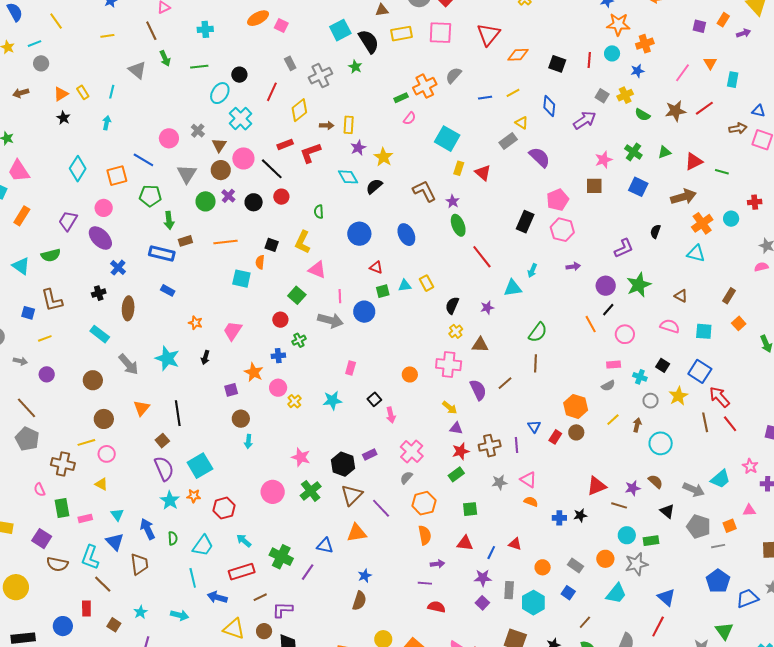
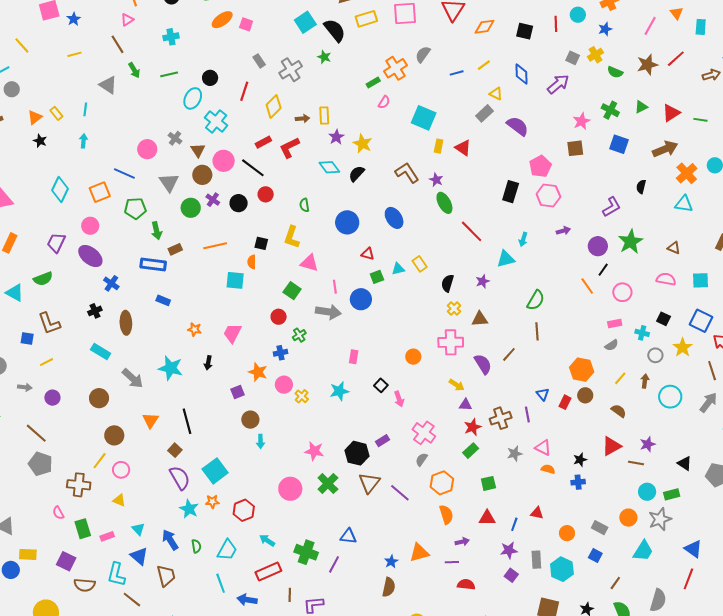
yellow line: (86, 442) -> (100, 461), turned -30
brown semicircle: (655, 482) -> (619, 411), moved
gray arrow: (694, 490) -> (708, 402), moved, turned -70
black star: (580, 515) -> (580, 460), moved
orange triangle: (357, 533) -> (419, 553), moved
brown line: (260, 597) -> (290, 595), turned -56

